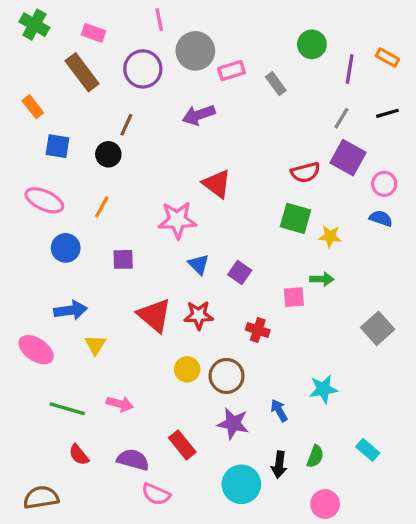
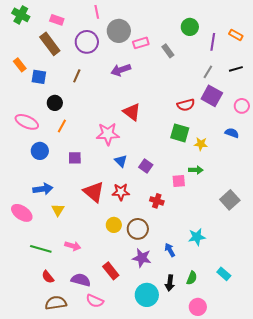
blue square: (57, 146) -> (39, 77), moved
black circle: (108, 154) -> (55, 103), moved
pink circle: (384, 184) -> (242, 106), moved
brown semicircle: (41, 497) -> (56, 303), moved

